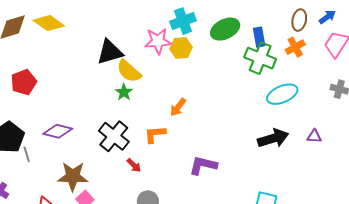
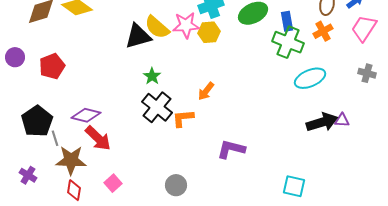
yellow semicircle: (129, 71) -> (157, 27), moved
black cross: (114, 136) -> (157, 107), moved
black arrow: (273, 138) -> (322, 122), moved
red arrow: (134, 165) -> (98, 138), moved, size x1.8
brown star: (73, 176) -> (71, 160), moved

